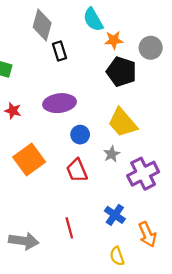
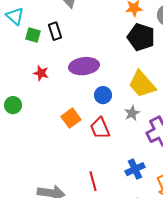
black rectangle: (59, 51) -> (55, 31), moved
orange square: (29, 160) -> (71, 118), moved, size x0.7
blue cross: (115, 215) -> (135, 169), turned 30

